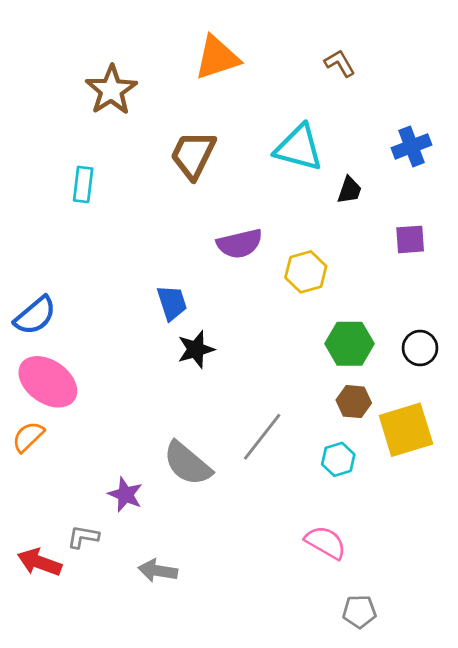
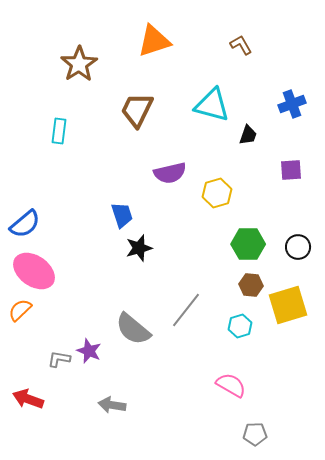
gray L-shape: (83, 537) -> (59, 359), moved

